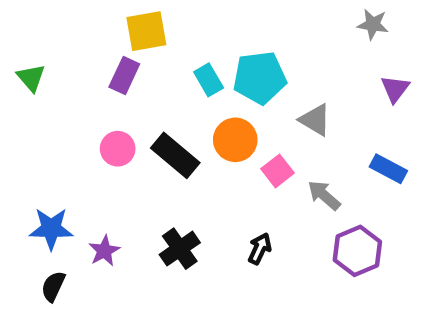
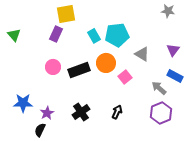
purple triangle: (395, 89) -> (173, 50), moved
black rectangle: (175, 155) -> (79, 70), turned -60
gray arrow: (324, 195) -> (159, 88), moved
black semicircle: (53, 286) -> (40, 130), moved

